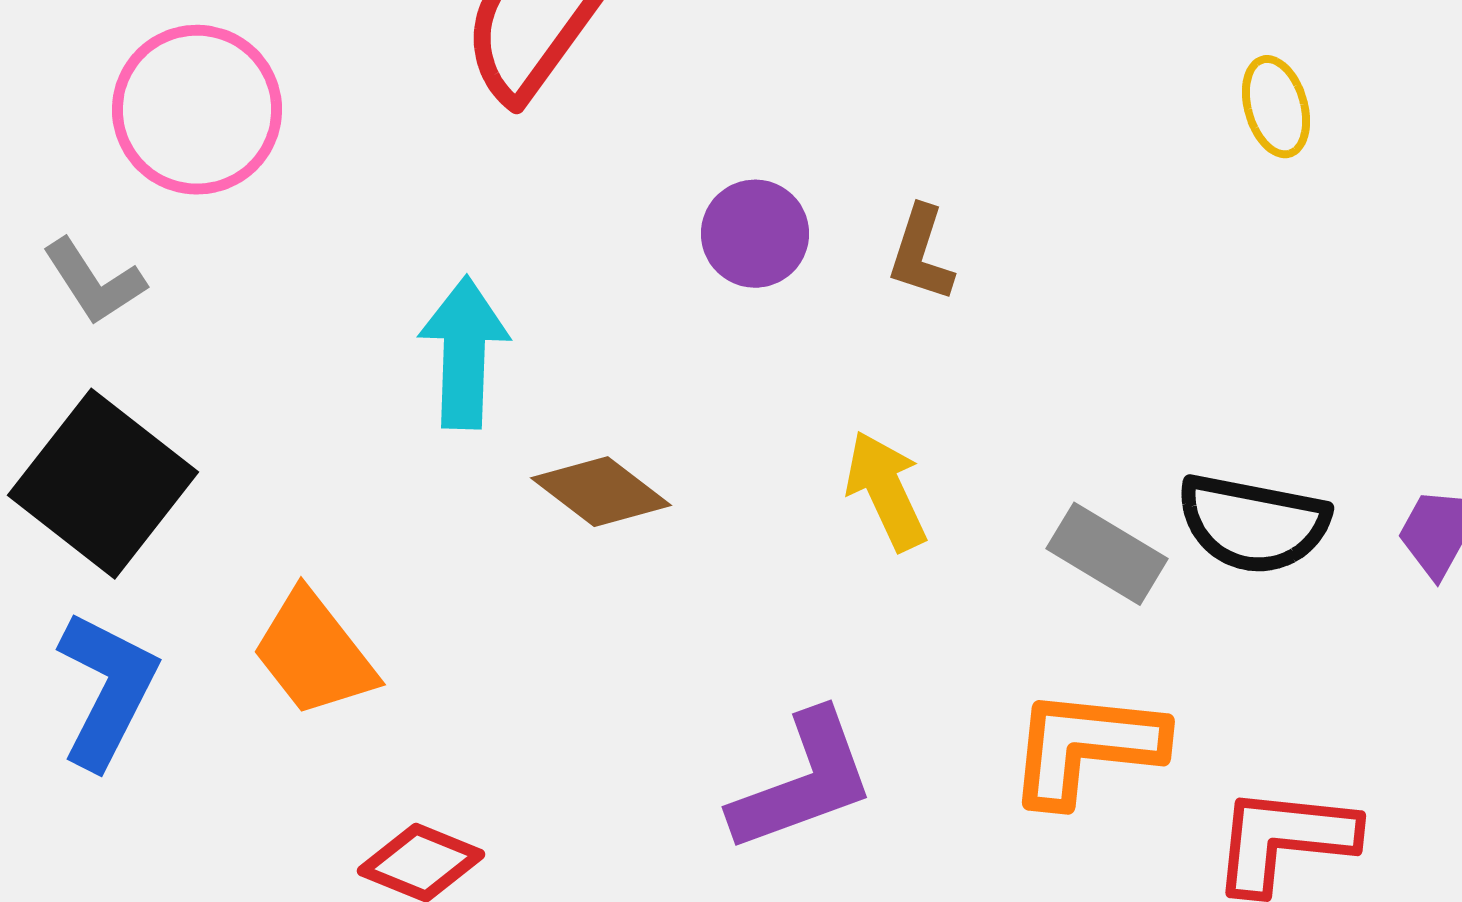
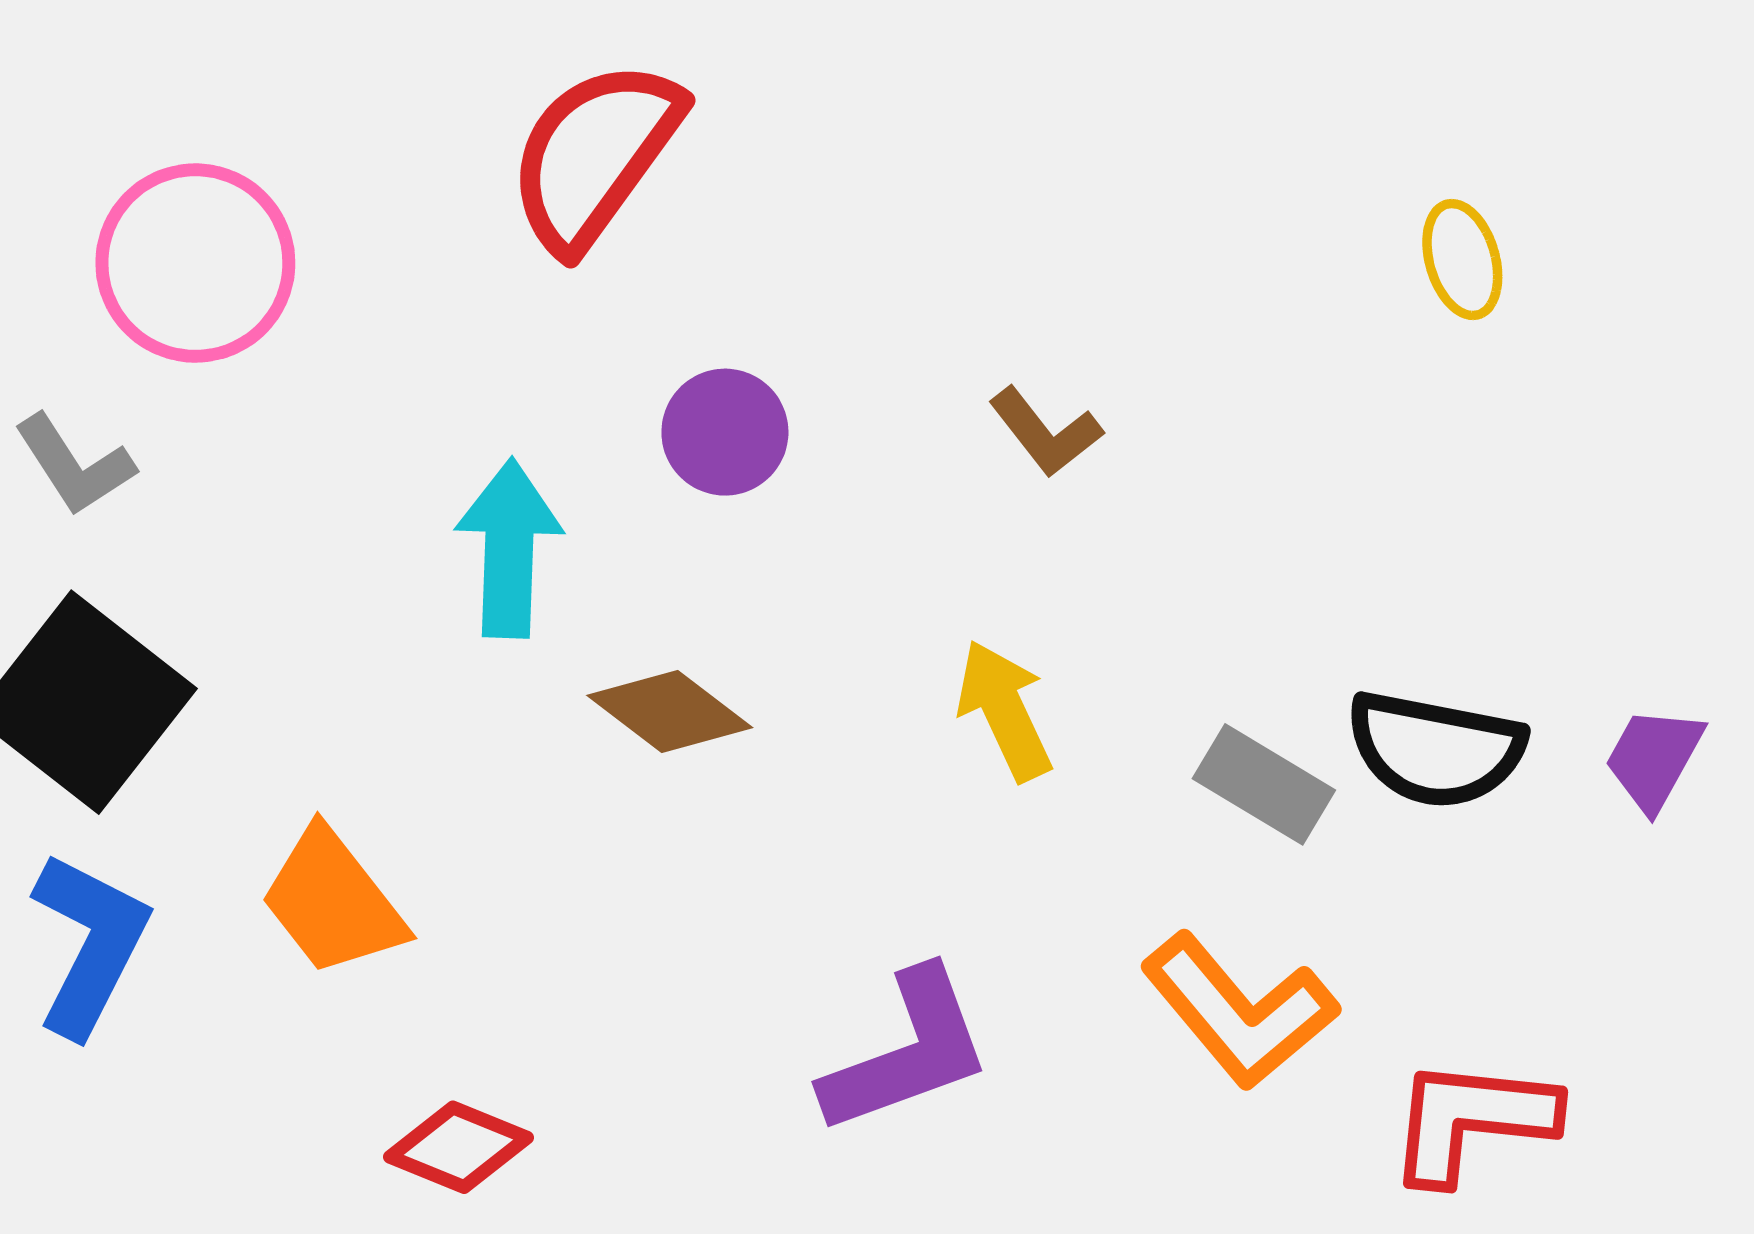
purple circle: (755, 234) -> (725, 432), moved
brown L-shape: (921, 254) -> (1045, 432), turned -56
orange L-shape: (1086, 747) -> (1239, 1011), turned -136

